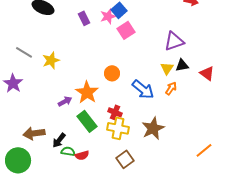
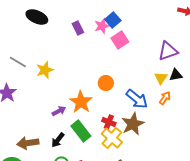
yellow cross: (118, 128) -> (112, 138), turned 30
brown star: (153, 128) -> (133, 124), moved
black arrow: (59, 140) -> (58, 140), moved

